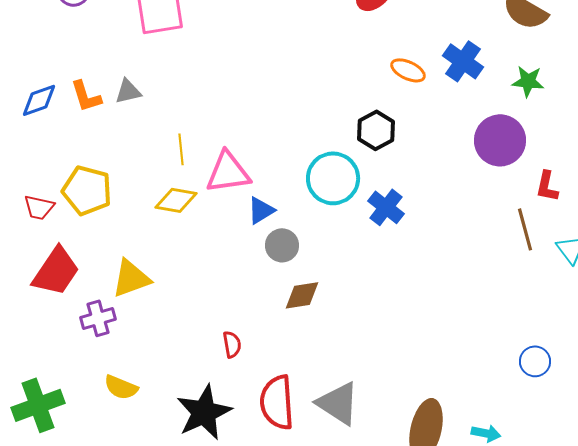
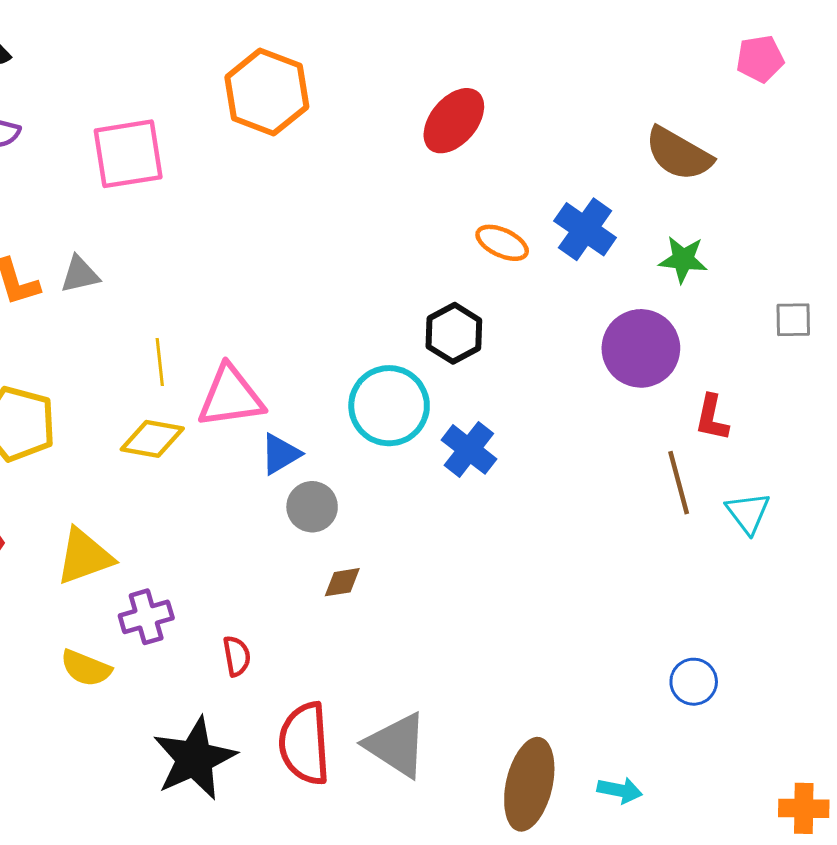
brown diamond: (302, 295) -> (342, 582), size x0.7
purple cross: (98, 318) -> (146, 617), moved
yellow semicircle: (121, 387) -> (86, 668), moved

